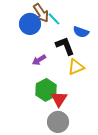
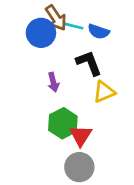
cyan line: (54, 19) -> (74, 26), turned -32
blue semicircle: (81, 32) -> (99, 31), moved
purple arrow: (39, 60) -> (53, 82), turned -72

